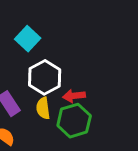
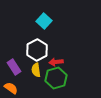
cyan square: (28, 39) -> (44, 21), moved

